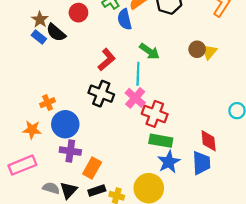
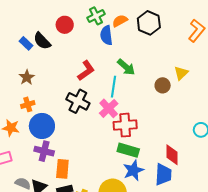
brown star: (40, 20) -> (27, 77), moved
brown circle: (197, 49) -> (163, 85), moved
red cross: (155, 114) -> (125, 125), turned -30
orange rectangle: (92, 168) -> (62, 169), turned -30

